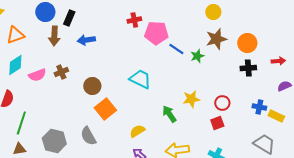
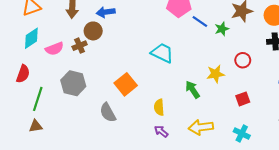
brown circle: (92, 86) -> (93, 31), moved
red circle: (222, 103) -> (243, 60), moved
yellow semicircle: (137, 131) -> (159, 107), turned -63
gray hexagon: (54, 141) -> (73, 83), moved

